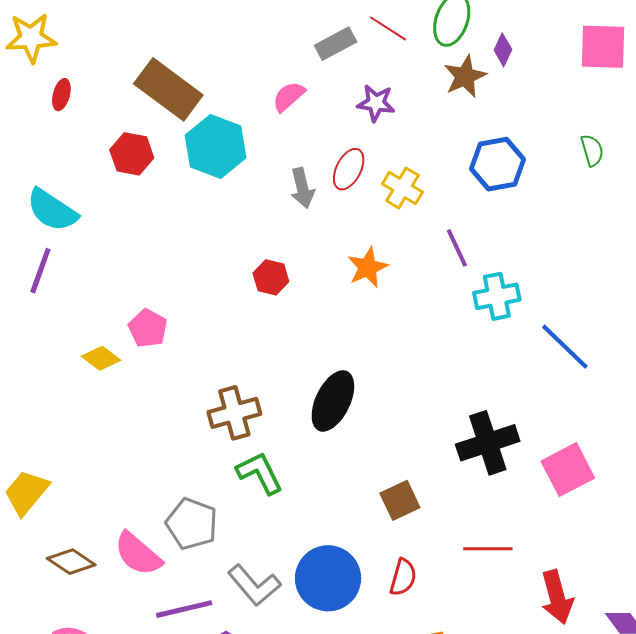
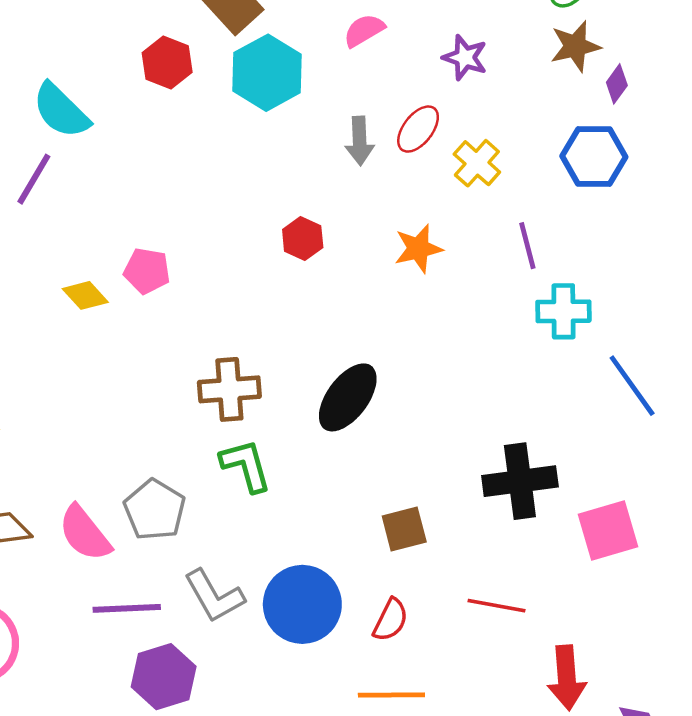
purple diamond: (503, 50) -> (617, 84), moved
pink pentagon: (148, 328) -> (147, 271), turned -30

